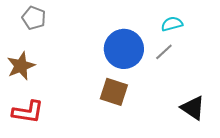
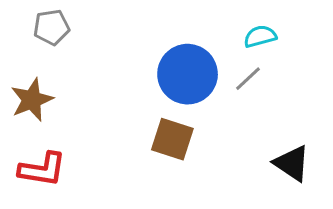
gray pentagon: (34, 18) -> (51, 27), turned -30

